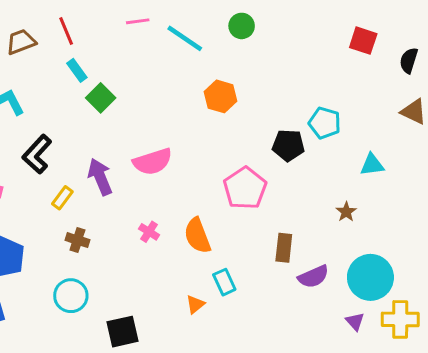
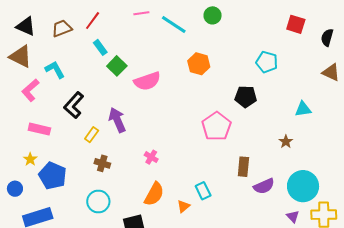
red line: (66, 31) -> (93, 21), turned 60
cyan pentagon: (325, 123) -> (267, 62), moved
pink semicircle: (153, 162) -> (147, 81), moved
orange semicircle: (197, 236) -> (154, 194), moved, turned -130

